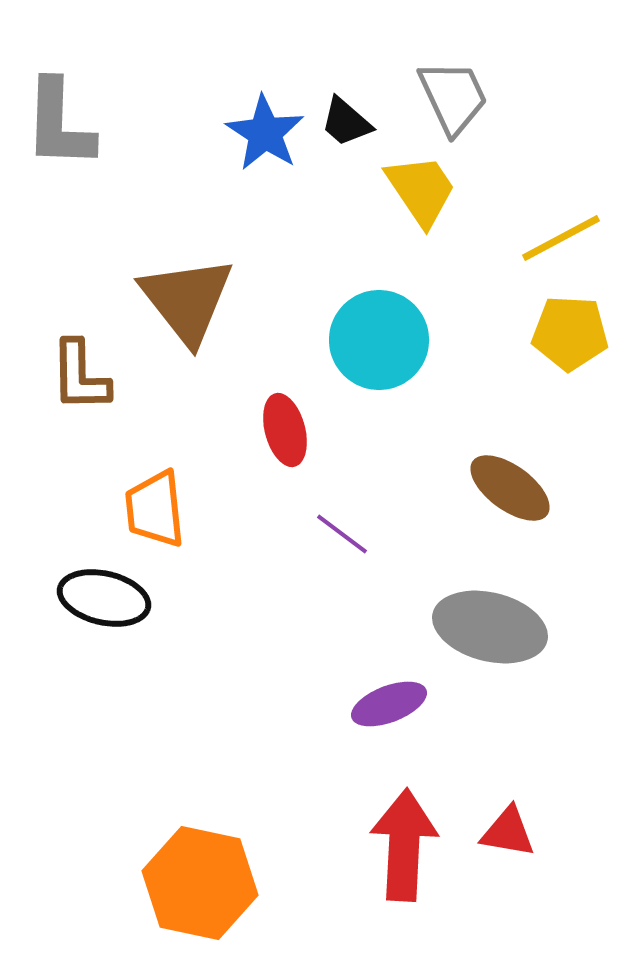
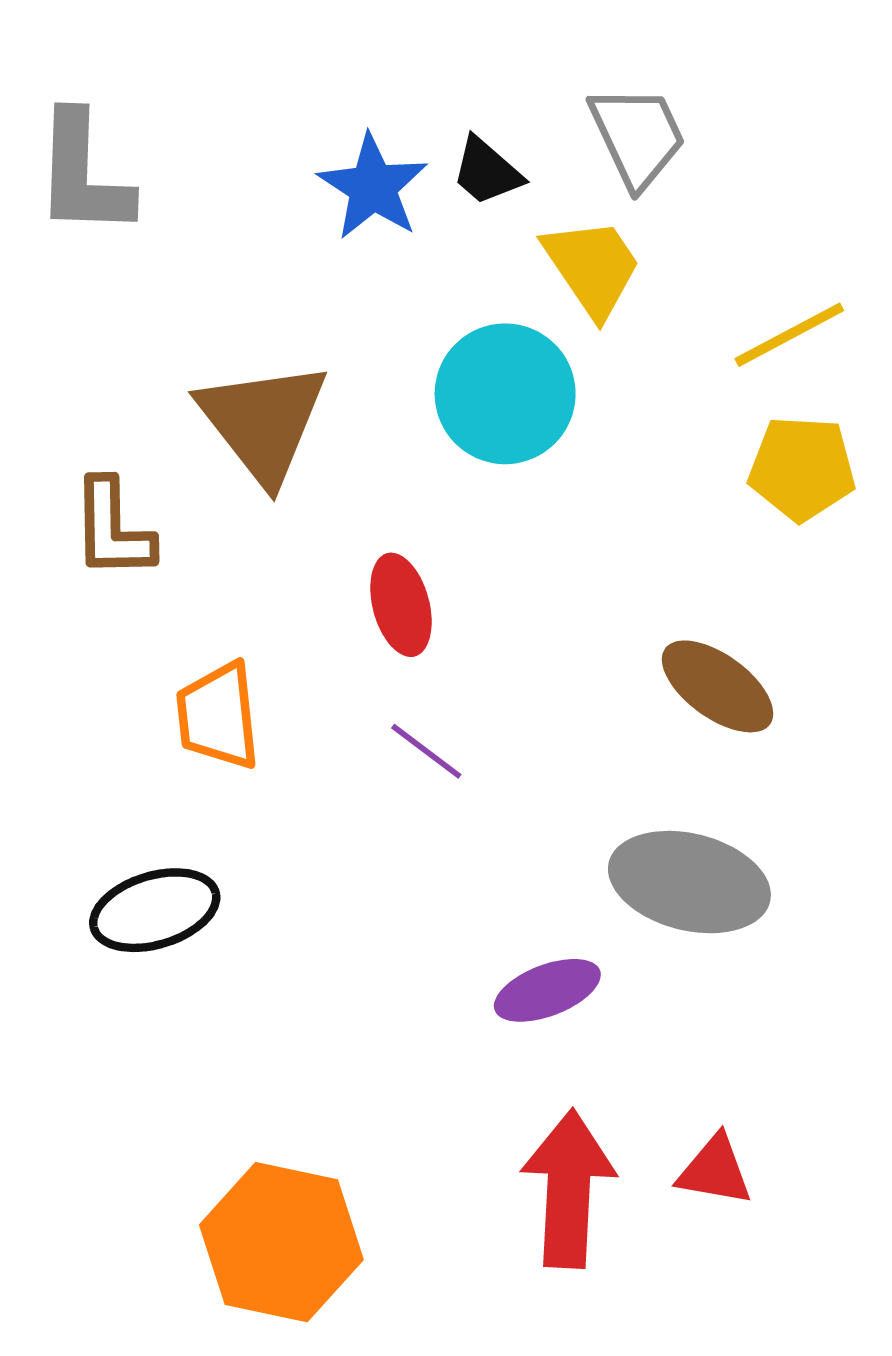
cyan circle: (379, 340) -> (505, 394), moved
purple line: (342, 534) -> (426, 751), moved
black ellipse: (104, 598) -> (155, 910), moved, turned -30

